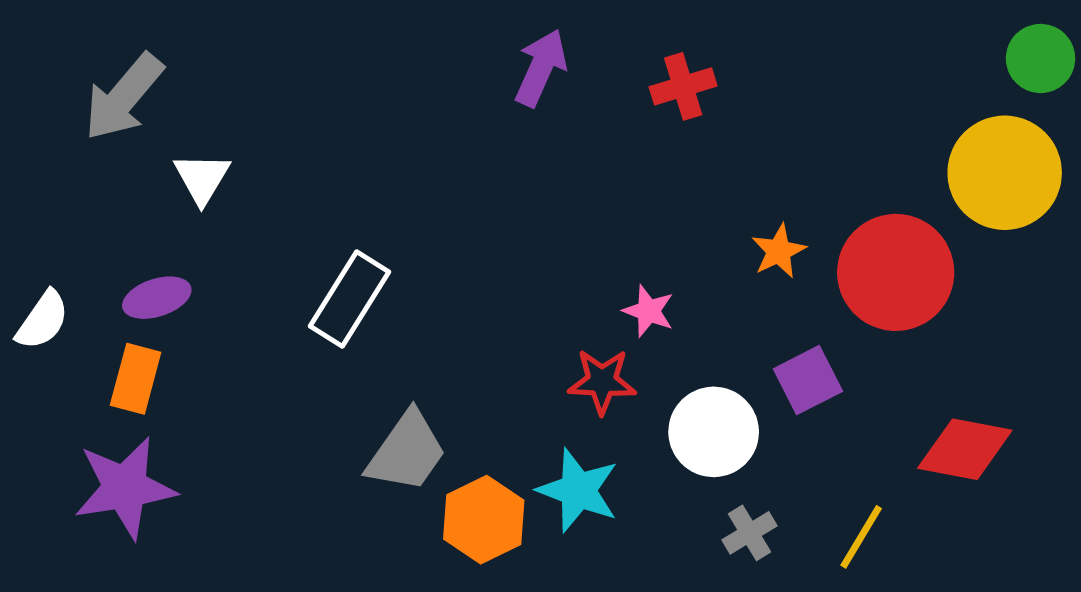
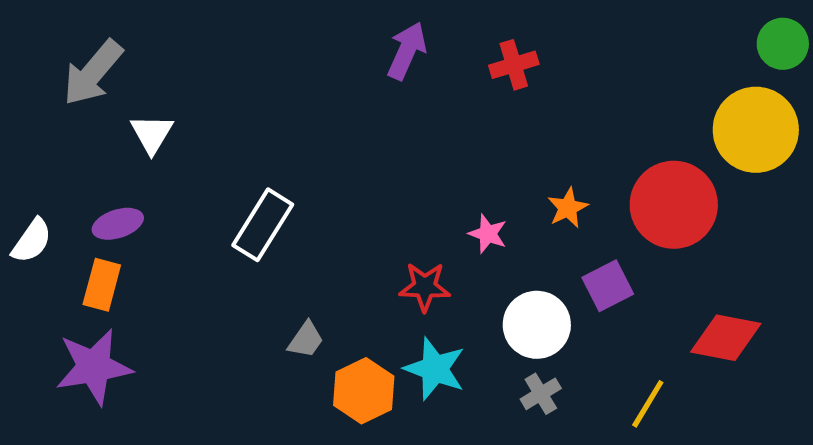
orange star: (779, 251) -> (568, 208), moved
red star: (602, 381) -> (425, 287), moved
gray trapezoid: (407, 452) -> (306, 340), size x0.6
gray cross: (749, 533) -> (541, 394), moved

